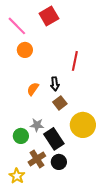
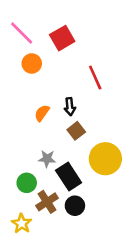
red square: (49, 16) -> (62, 38), moved
red line: (75, 61) -> (95, 77), turned -36
green circle: (21, 136) -> (27, 183), moved

